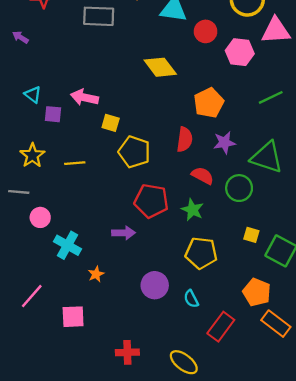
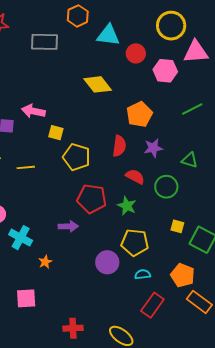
green triangle: (267, 157) -> (190, 160), size x0.6
purple circle: (155, 285) -> (107, 262), moved
cyan semicircle: (191, 299) -> (143, 274), moved, turned 112

